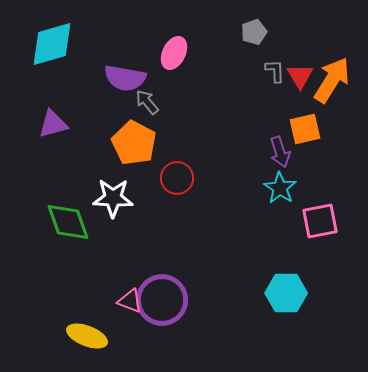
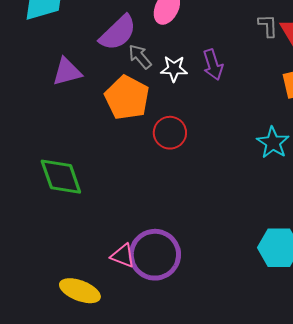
purple semicircle: (125, 78) -> (118, 33), turned -54
purple triangle: (53, 124) -> (67, 72), moved
purple arrow: (280, 152) -> (213, 65), moved
white star: (113, 198) -> (174, 69), moved, size x0.7

